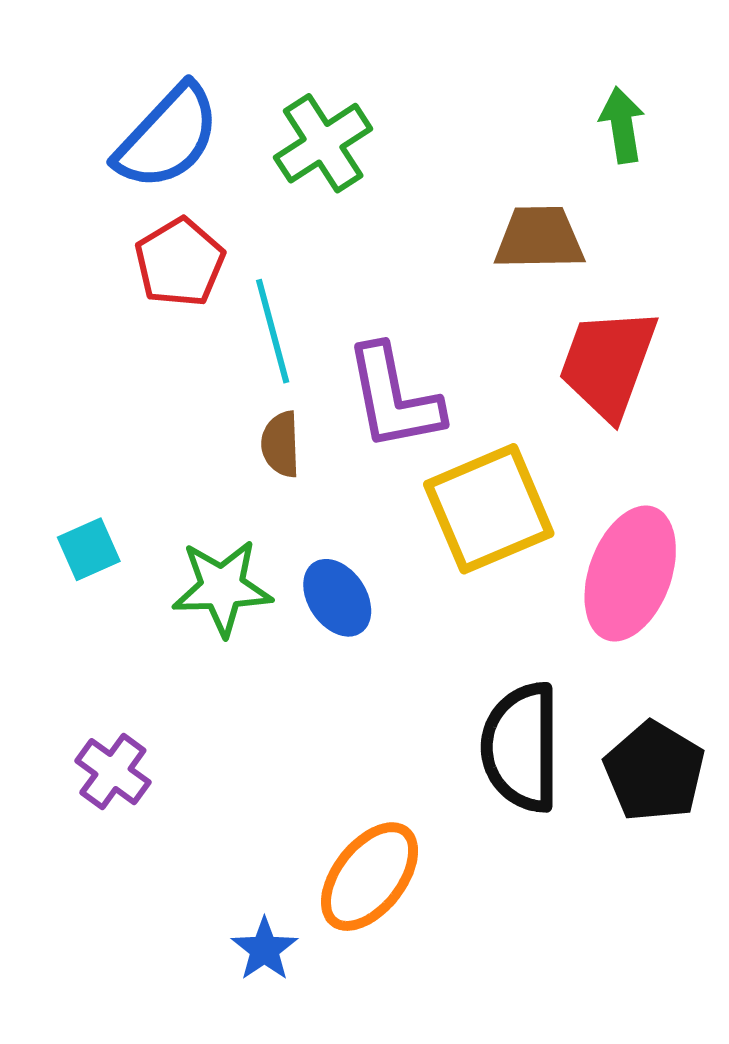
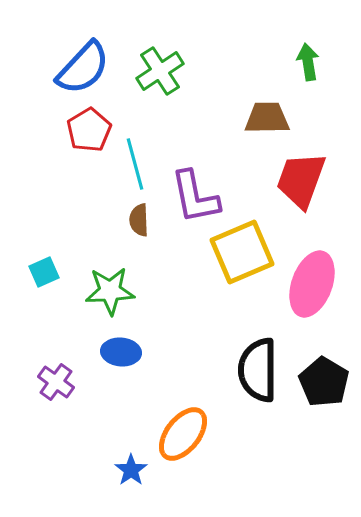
blue ellipse: (337, 598) -> (121, 352), moved, turned -51

